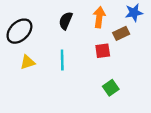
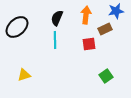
cyan line: (62, 60) -> (55, 40), moved
yellow triangle: (28, 62) -> (24, 75), moved
green square: (111, 88) -> (106, 76), moved

